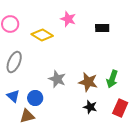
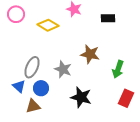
gray ellipse: (14, 62) -> (32, 67), moved
brown star: (88, 82) -> (90, 54), moved
black star: (90, 107) -> (81, 97), moved, size x1.5

